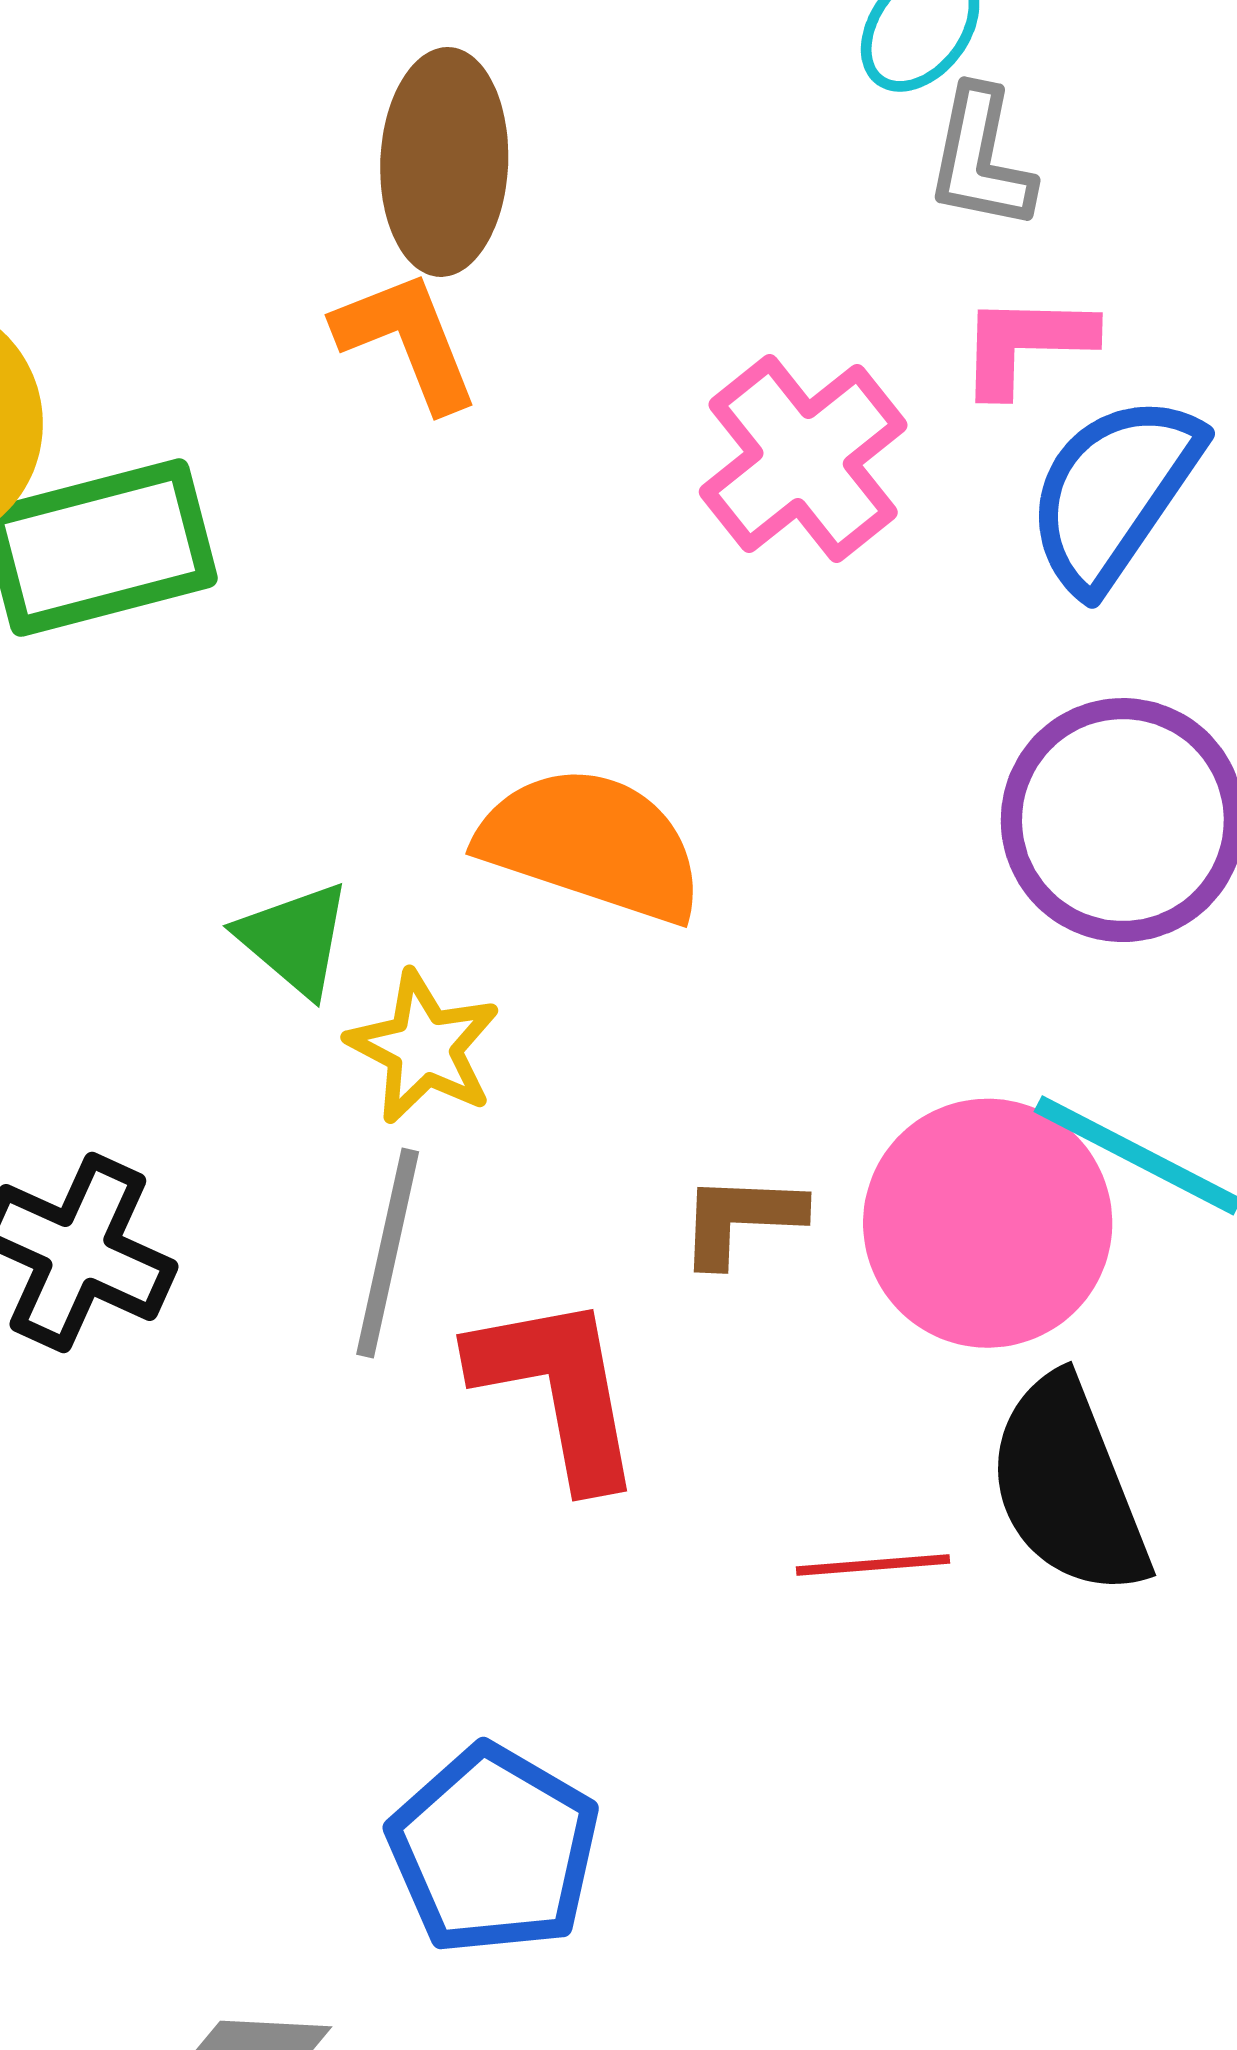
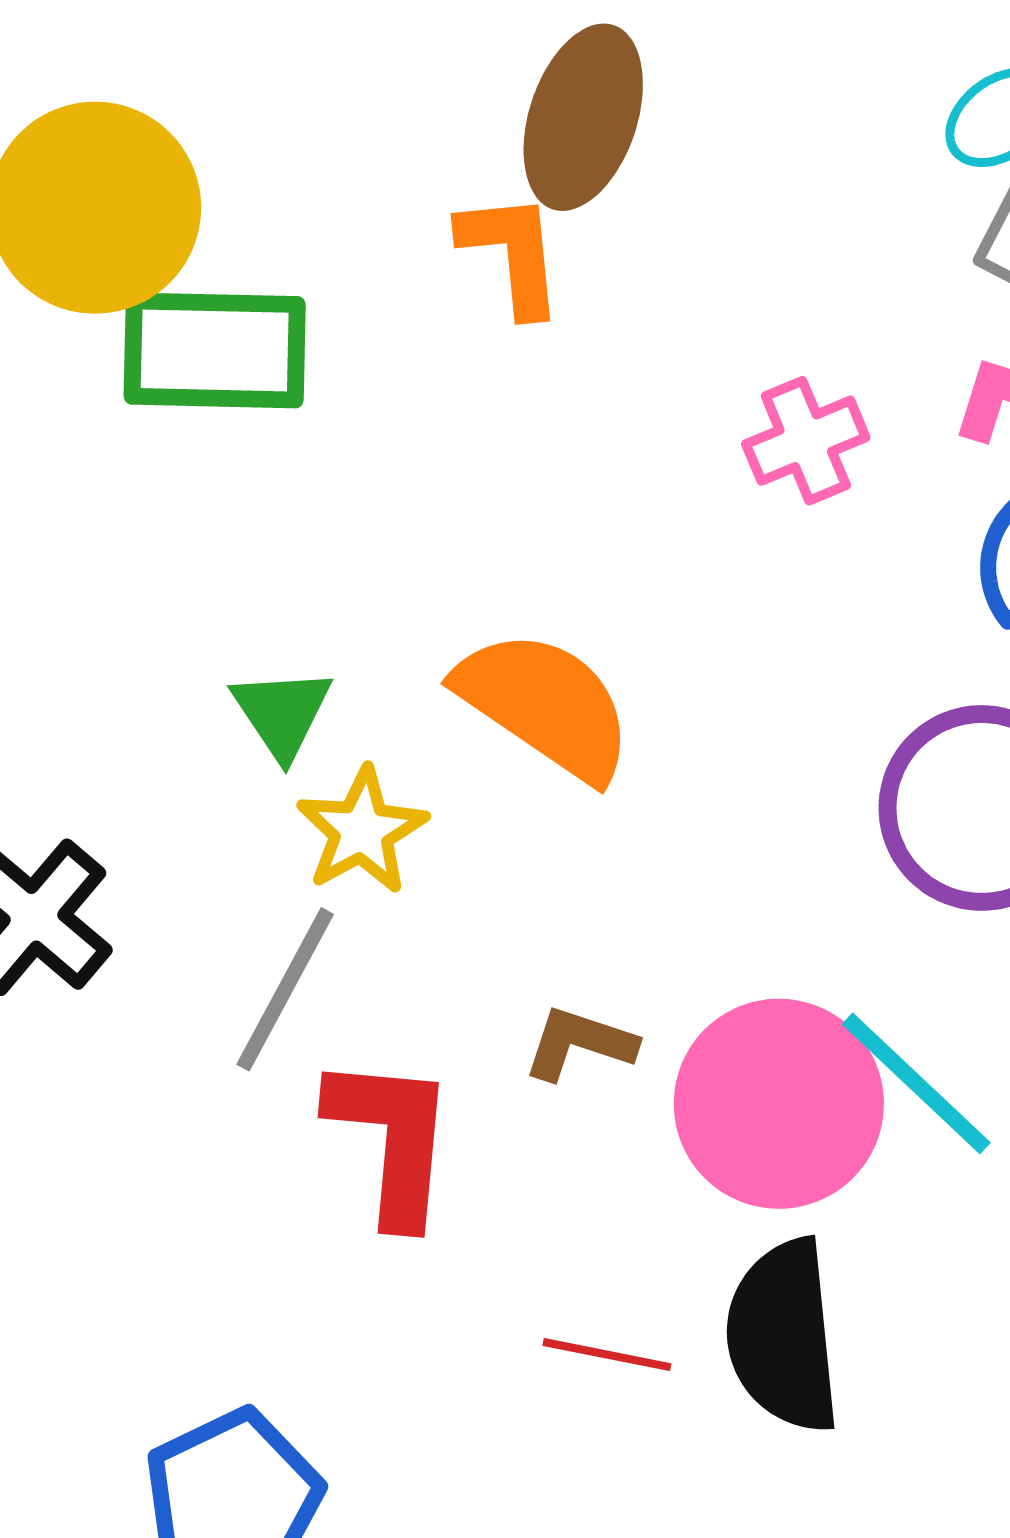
pink cross: (803, 459) -> (806, 441), size x0.7

